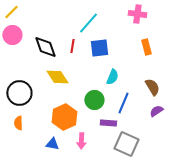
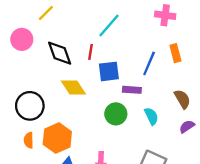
yellow line: (11, 12) -> (46, 13), moved
blue square: (99, 48) -> (109, 71), moved
cyan semicircle: (112, 77) -> (151, 116), moved, turned -49
blue line: (123, 103) -> (149, 63), moved
orange hexagon: (64, 117) -> (57, 138), moved
purple rectangle: (108, 123) -> (132, 90), moved

